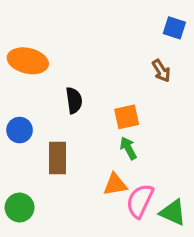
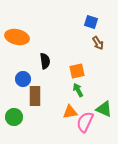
blue square: (174, 28) -> (91, 22), moved
blue circle: (20, 130) -> (23, 79), moved
green circle: (20, 208) -> (14, 117), moved
green triangle: (173, 212) -> (104, 109), moved

